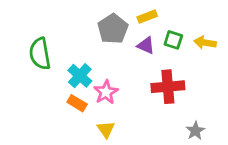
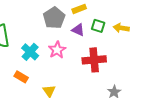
pink star: (106, 92) -> (57, 50), moved
orange rectangle: (77, 103) -> (21, 77), moved

